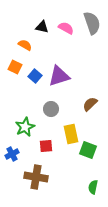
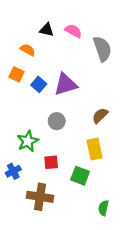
gray semicircle: (92, 23) -> (102, 49), moved
yellow rectangle: (71, 134) -> (95, 149), moved
green square: (88, 150) -> (80, 176), moved

